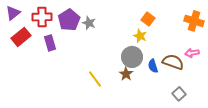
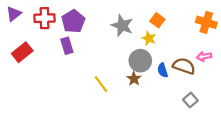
gray star: (89, 23) -> (122, 26), moved, size x1.5
red rectangle: (21, 37) -> (22, 52), moved
purple rectangle: (50, 43) -> (67, 46), moved

